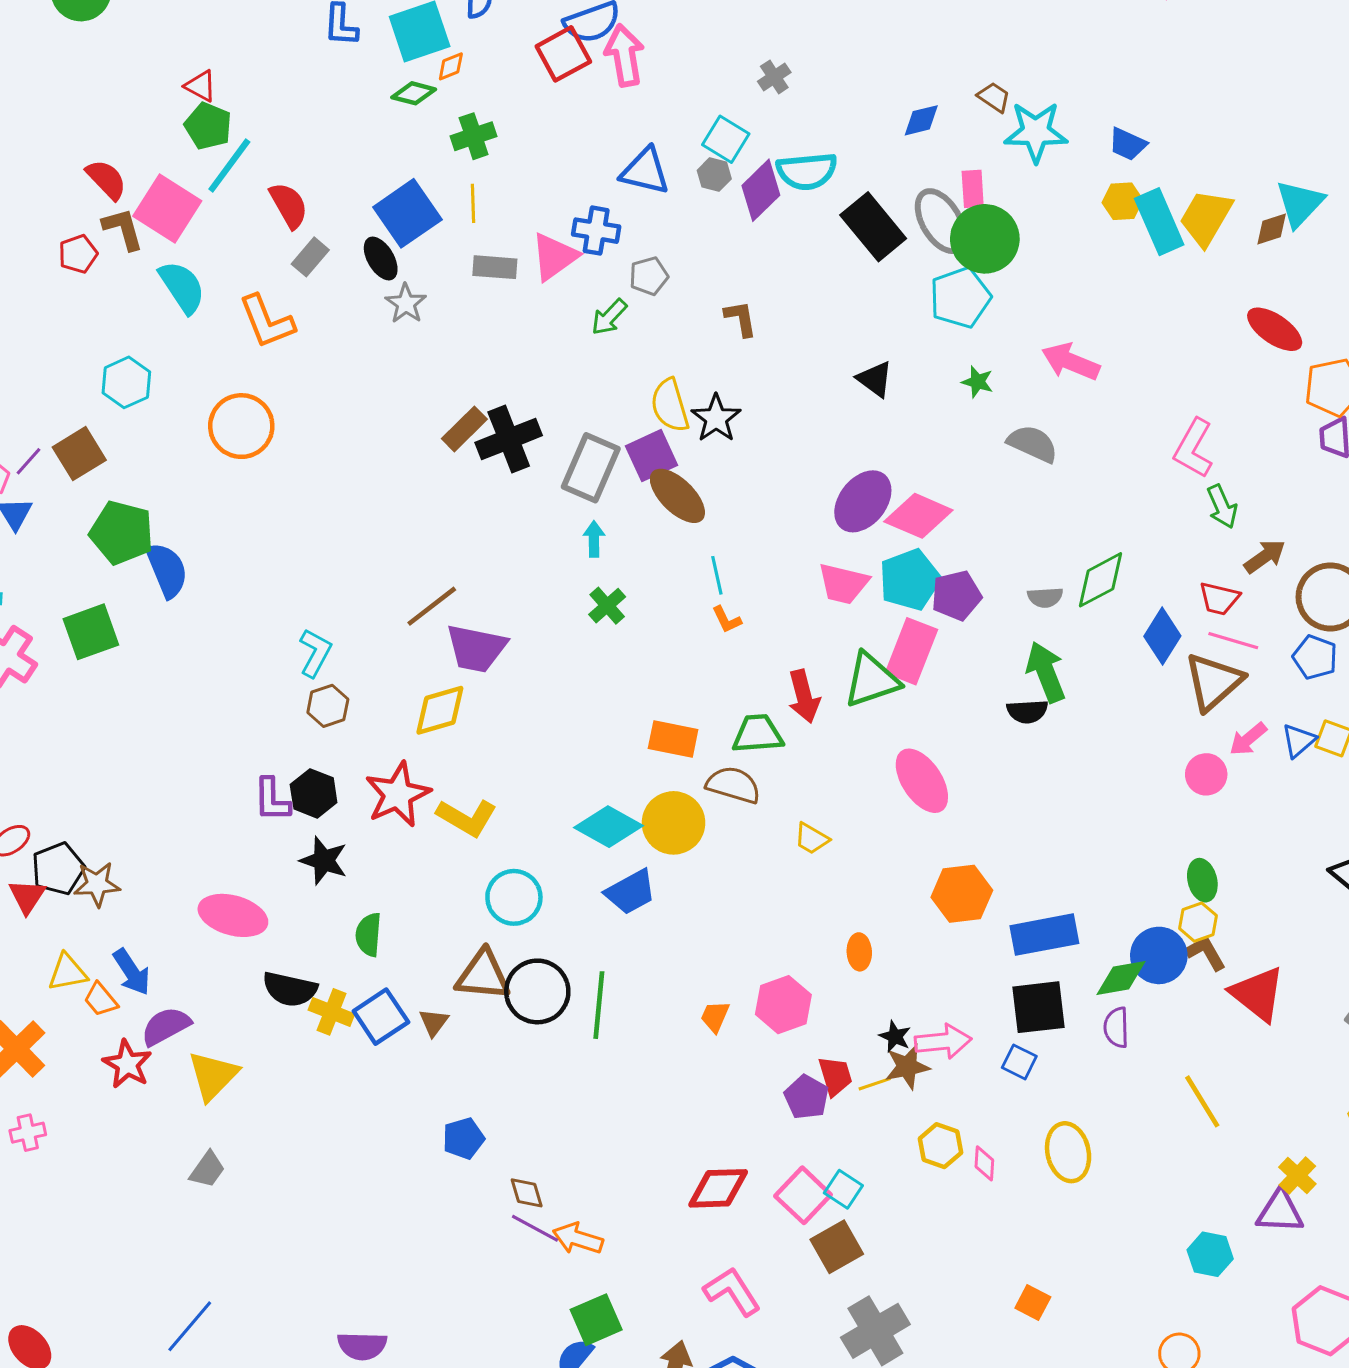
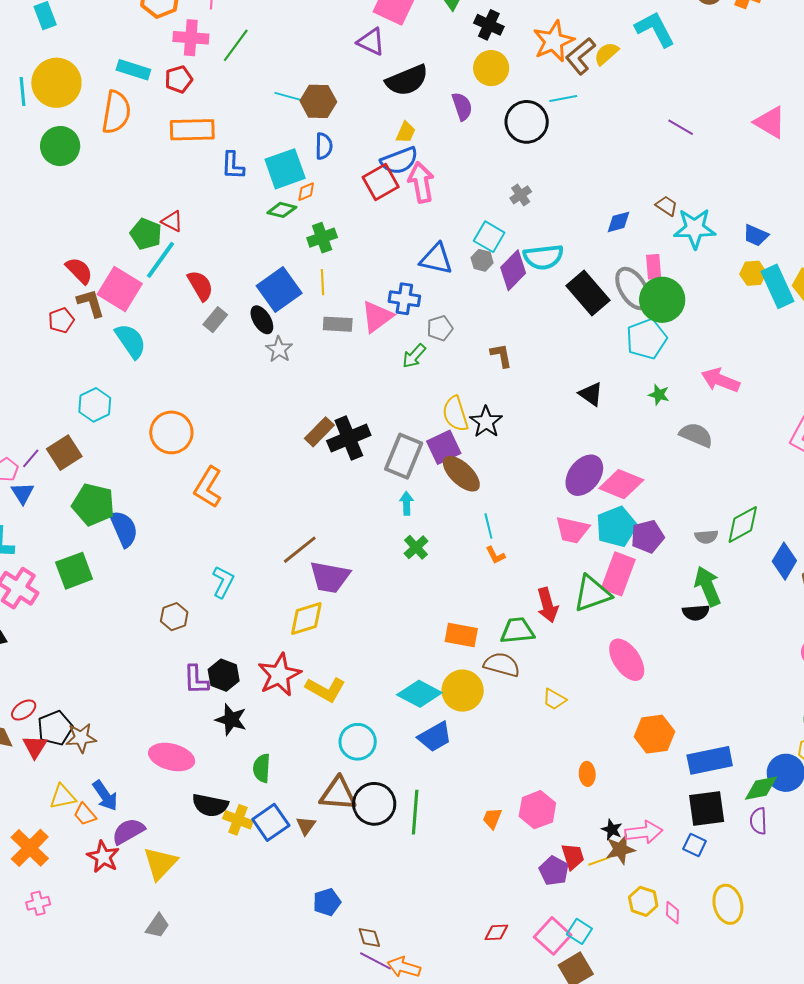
red triangle: (201, 86) -> (172, 221), moved
orange L-shape: (267, 322) -> (208, 487), moved, turned 54
brown hexagon: (328, 706) -> (174, 617), moved
red diamond: (718, 1188) -> (496, 932), size x0.6

